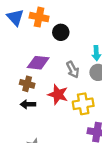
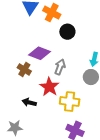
gray arrow: (73, 70) -> (60, 67), moved, turned -147
black arrow: (28, 104) -> (29, 102), moved

